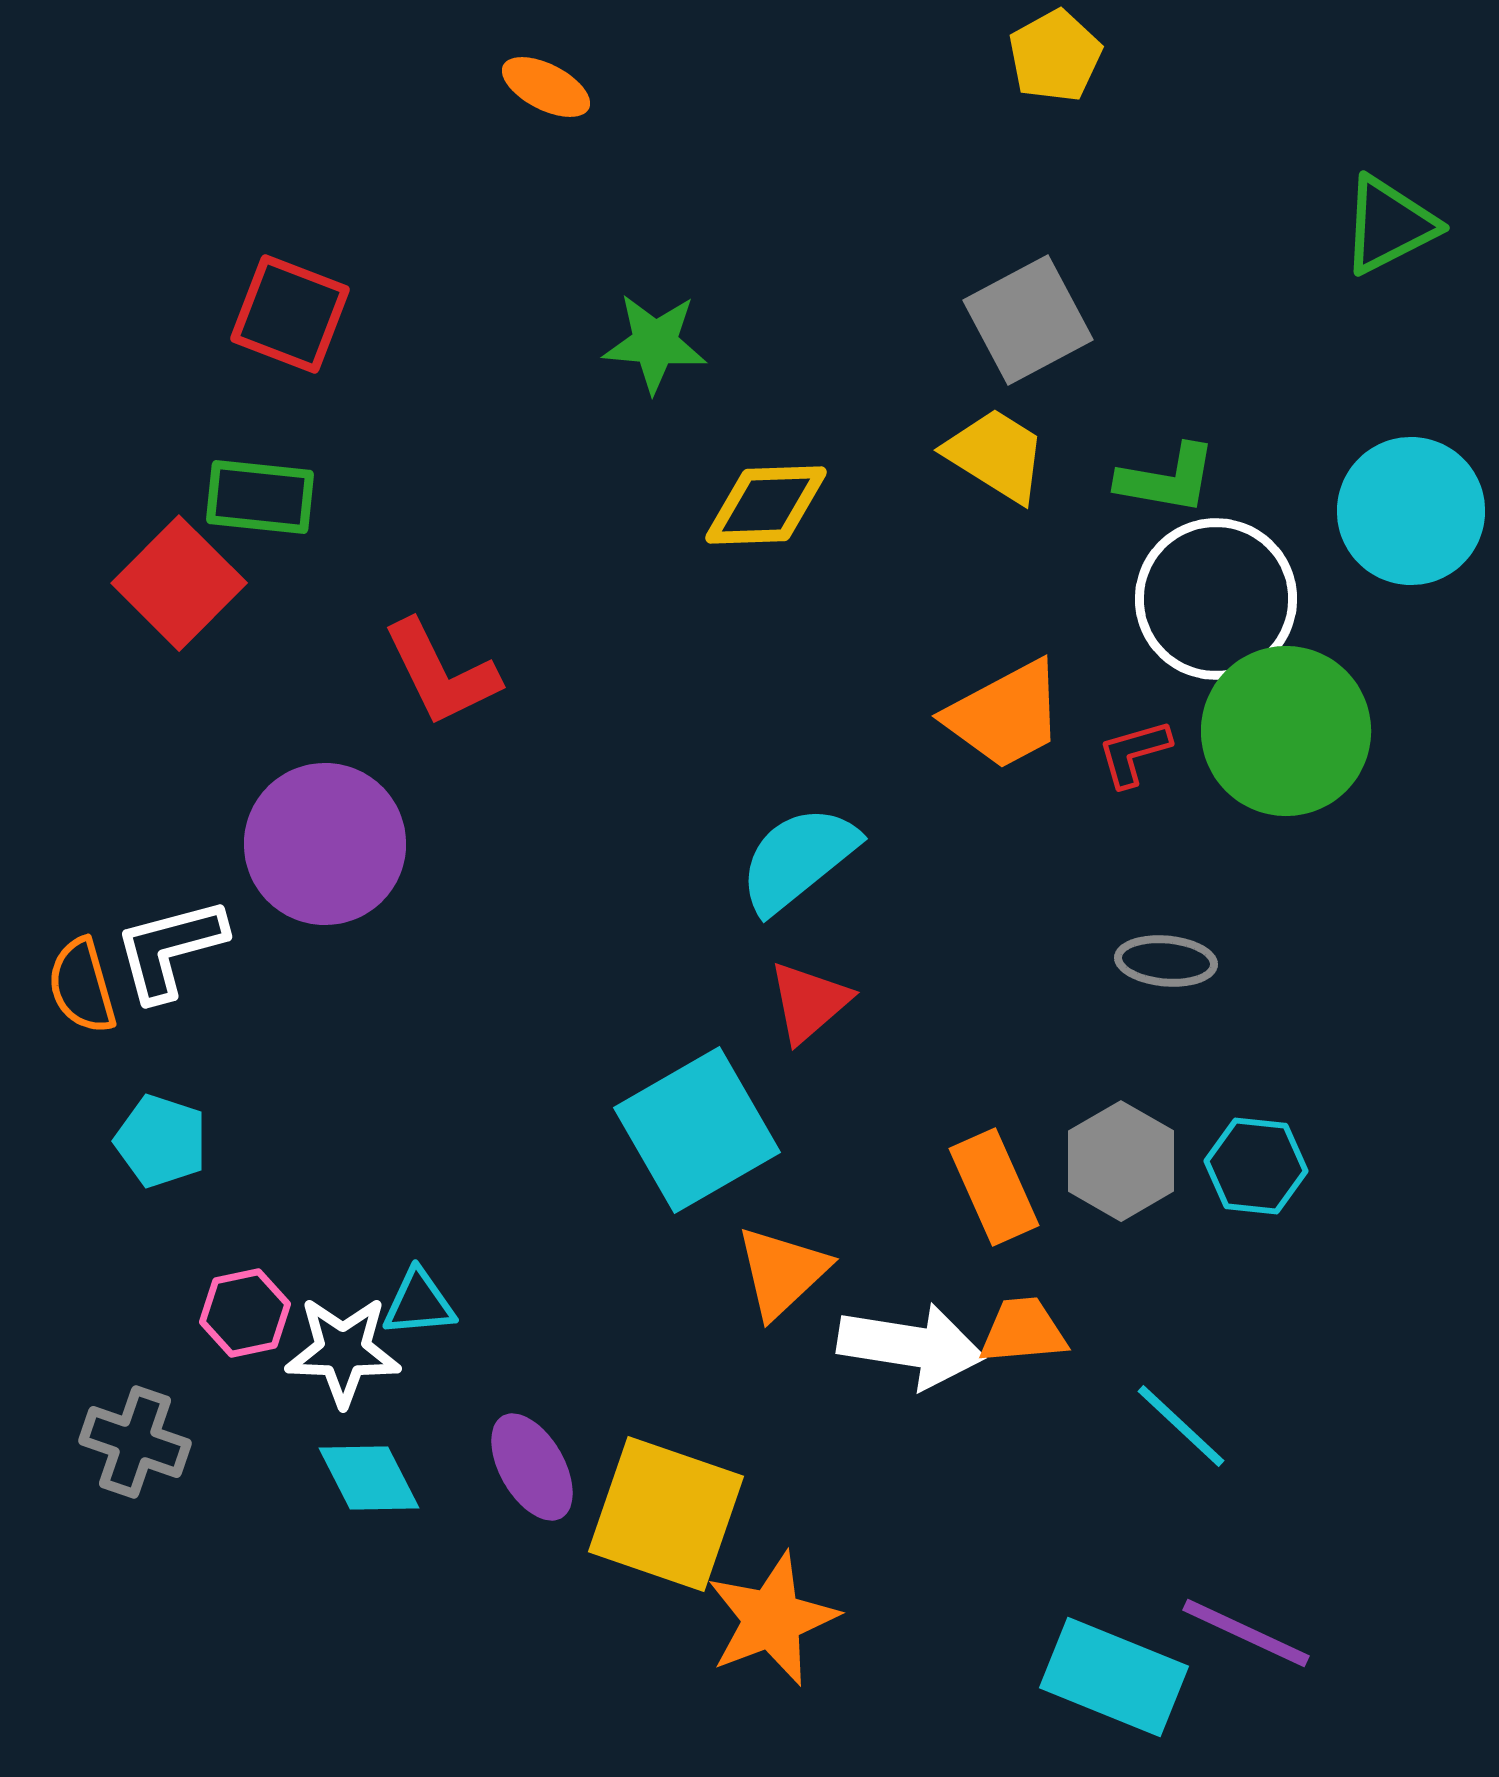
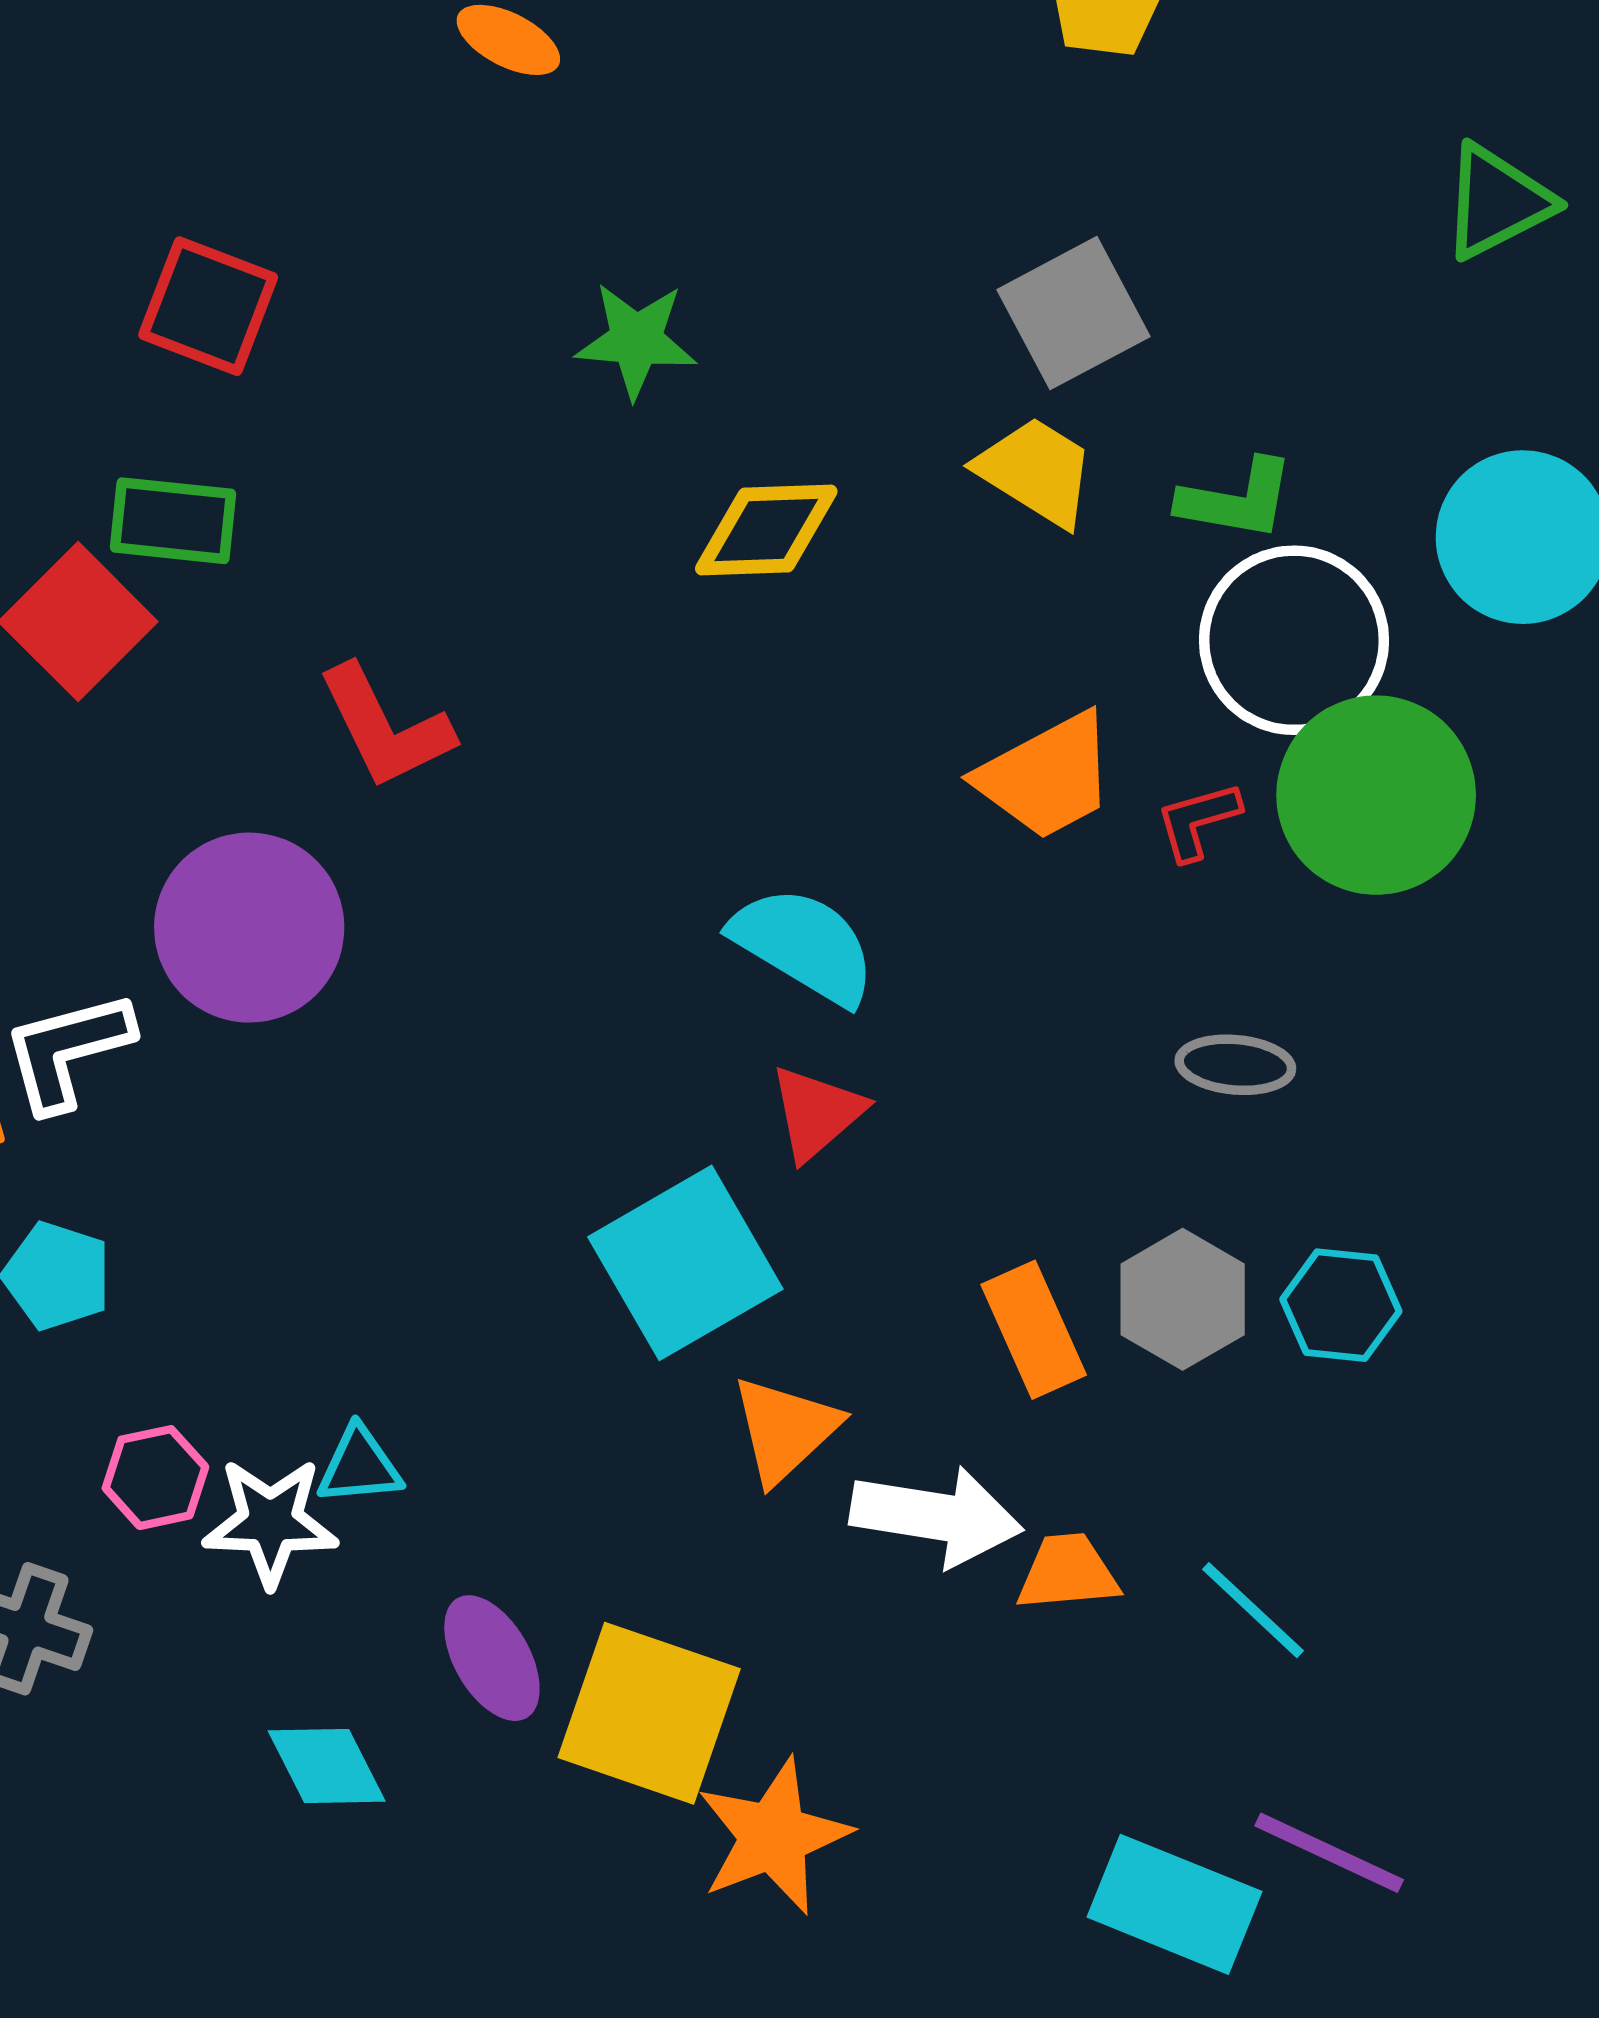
cyan semicircle: (798, 859) -> (804, 945), turned 70
orange trapezoid: (1023, 1331) -> (1068, 1572), moved
cyan diamond: (369, 1478) -> (327, 1766), moved

